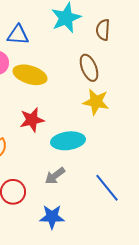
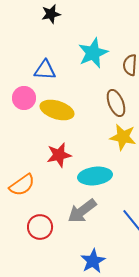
gray arrow: (55, 176) -> (82, 211), size x1.4
blue star: (52, 217) -> (93, 261), moved, turned -30

